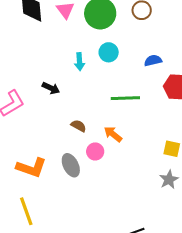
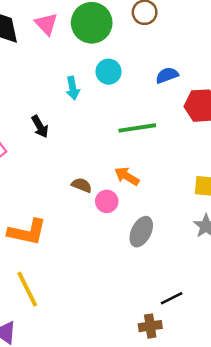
black arrow: (51, 88) -> (40, 127), turned 42
brown semicircle: (79, 126) -> (82, 185), moved
gray ellipse: (71, 165) -> (141, 232), moved, turned 60

